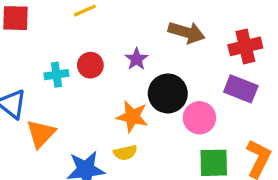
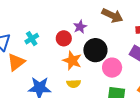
red circle: (90, 65) -> (64, 38), moved
cyan cross: (56, 75) -> (32, 39), moved, turned -32
yellow semicircle: (125, 153) -> (74, 84), moved

